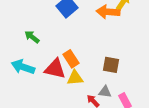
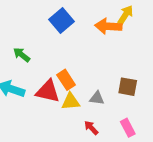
brown square: (111, 65) -> (128, 87), moved
gray triangle: (105, 92) -> (97, 98), moved

